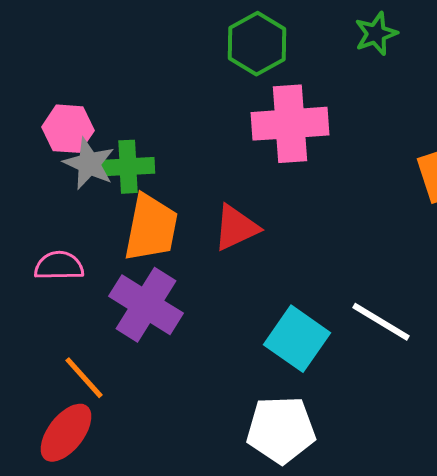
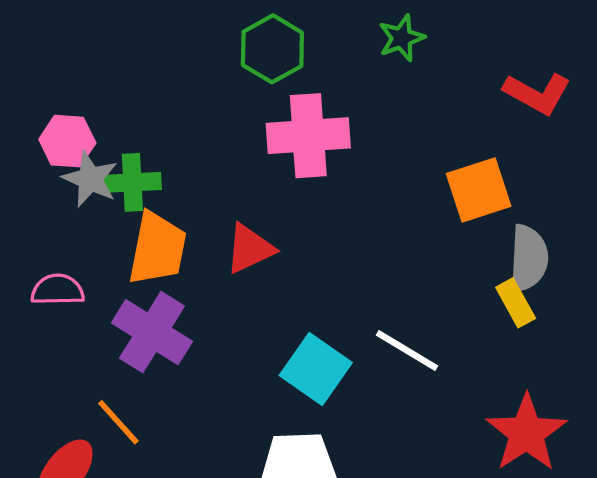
orange line: (84, 378) -> (118, 422), moved

